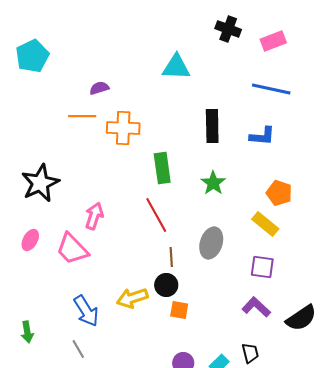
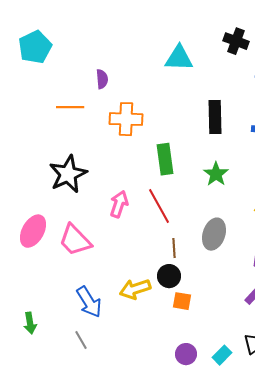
black cross: (228, 29) -> (236, 41), moved
purple semicircle: (99, 88) -> (102, 79), turned 102
orange line: (82, 116) -> (70, 107), moved
black star: (40, 183) -> (68, 174), moved
pink arrow: (94, 216) -> (119, 204), moved
pink ellipse: (30, 240) -> (33, 231), size x1.5

